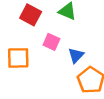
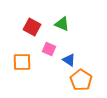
blue triangle: (76, 55) -> (69, 60), turned -40

